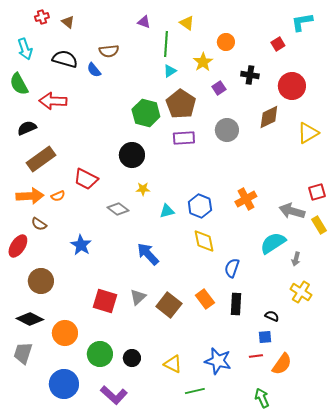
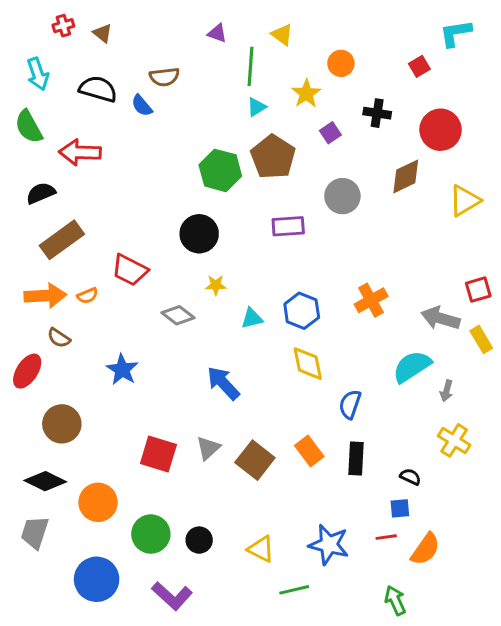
purple rectangle: (184, 138) -> (288, 226), moved

